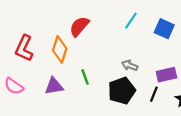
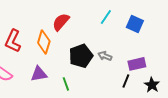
green line: (85, 77) -> (66, 84), moved
black pentagon: (122, 91) -> (81, 56), moved

